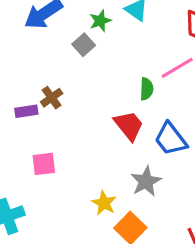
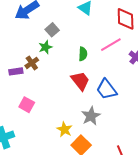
green star: (100, 21) -> (45, 47), moved
green semicircle: (147, 89) -> (83, 54), moved
pink square: (44, 164) -> (27, 105), turned 35

